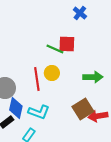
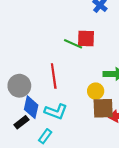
yellow circle: (52, 73) -> (96, 91), moved
brown square: (83, 109) -> (103, 108), turned 30

